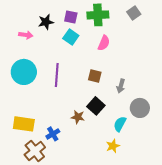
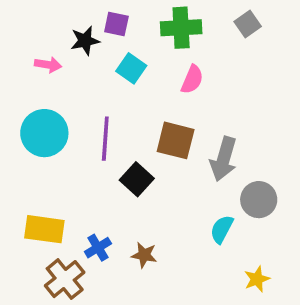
purple square: (71, 17) -> (116, 24), moved
brown square: (95, 76) -> (176, 140), size x1.5
gray arrow: (121, 86) -> (224, 159), size x1.6
black square: (96, 106) -> (137, 179), moved
brown star: (78, 117) -> (144, 255), moved
yellow star: (113, 146) -> (257, 279), moved

